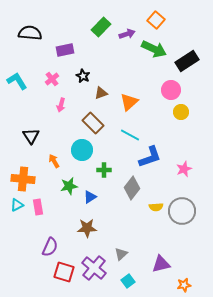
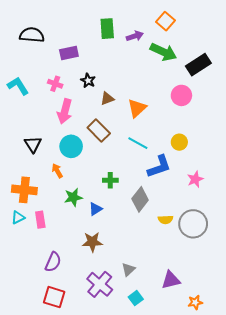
green rectangle: (101, 27) -> (107, 29), turned -48
pink cross: (52, 79) -> (55, 84), turned -32
pink arrow: (61, 105) -> (65, 111), size x1.6
yellow circle: (181, 112) -> (179, 142), moved
cyan circle: (82, 150) -> (71, 146), moved
red square: (64, 272) -> (54, 297), moved

